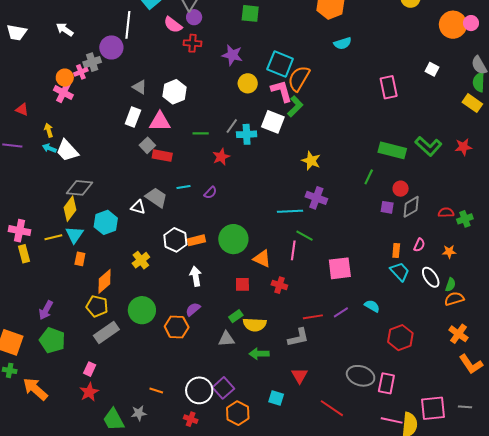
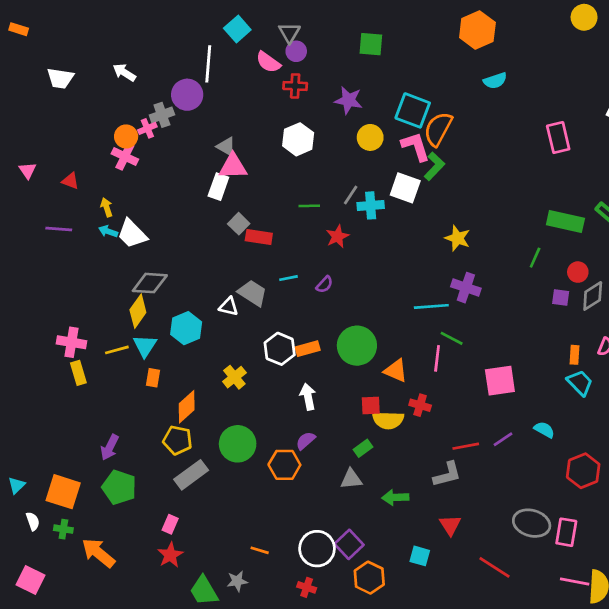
white hexagon: (174, 92) -> (298, 139), moved
pink triangle: (160, 122) -> (233, 166), moved
yellow semicircle: (255, 325) -> (388, 420), moved

